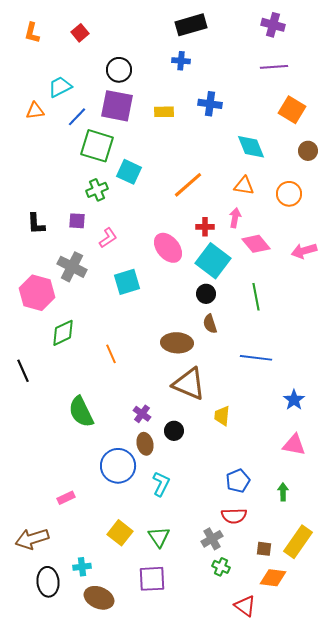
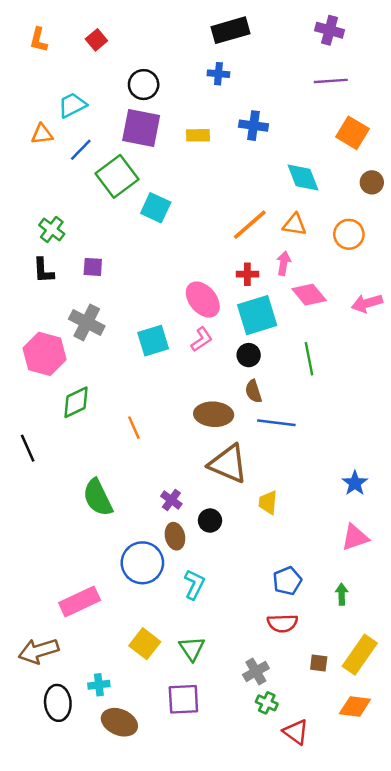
blue line: (77, 117) -> (81, 150), moved
green square: (97, 146) -> (117, 176), turned 36
orange line: (188, 185) -> (250, 225), moved
green cross: (97, 190) -> (52, 229), moved, turned -30
pink L-shape: (108, 238) -> (202, 339), moved
cyan square: (213, 261) -> (257, 315), turned 36
blue line: (256, 358) -> (276, 423), moved
pink triangle: (294, 445) -> (355, 537), turned -30
pink rectangle: (66, 498) -> (80, 601), size x1.8
gray cross: (212, 539) -> (256, 671), moved
green cross: (221, 567) -> (267, 703), moved
orange diamond: (273, 578) -> (355, 707), moved

